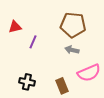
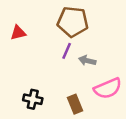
brown pentagon: (73, 25) -> (73, 22), moved
purple line: (33, 42) -> (67, 51), moved

